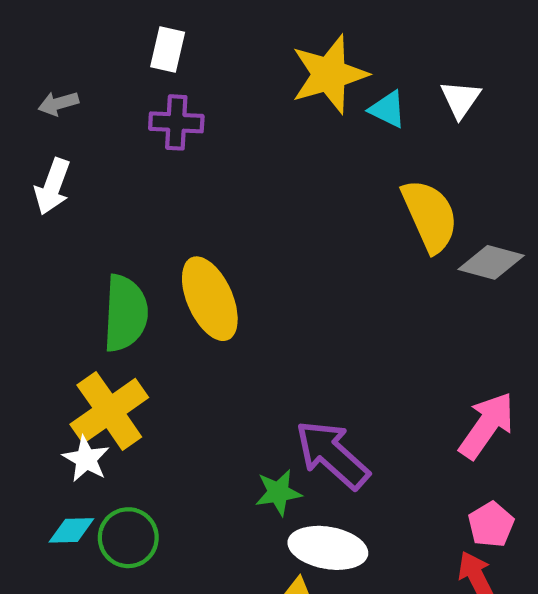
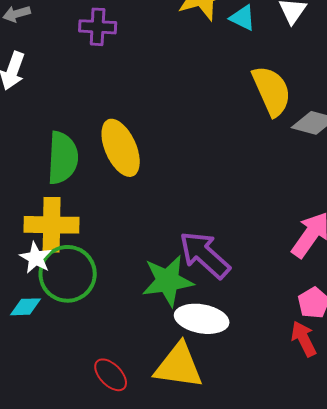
yellow cross: (109, 411) -> (52, 225), turned 36
green star: (278, 492) -> (168, 281), size x1.6
green circle: (128, 538) -> (68, 274), moved, size x1.4

